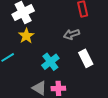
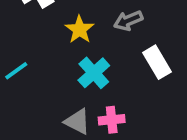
yellow star: (26, 36) -> (80, 29), moved

